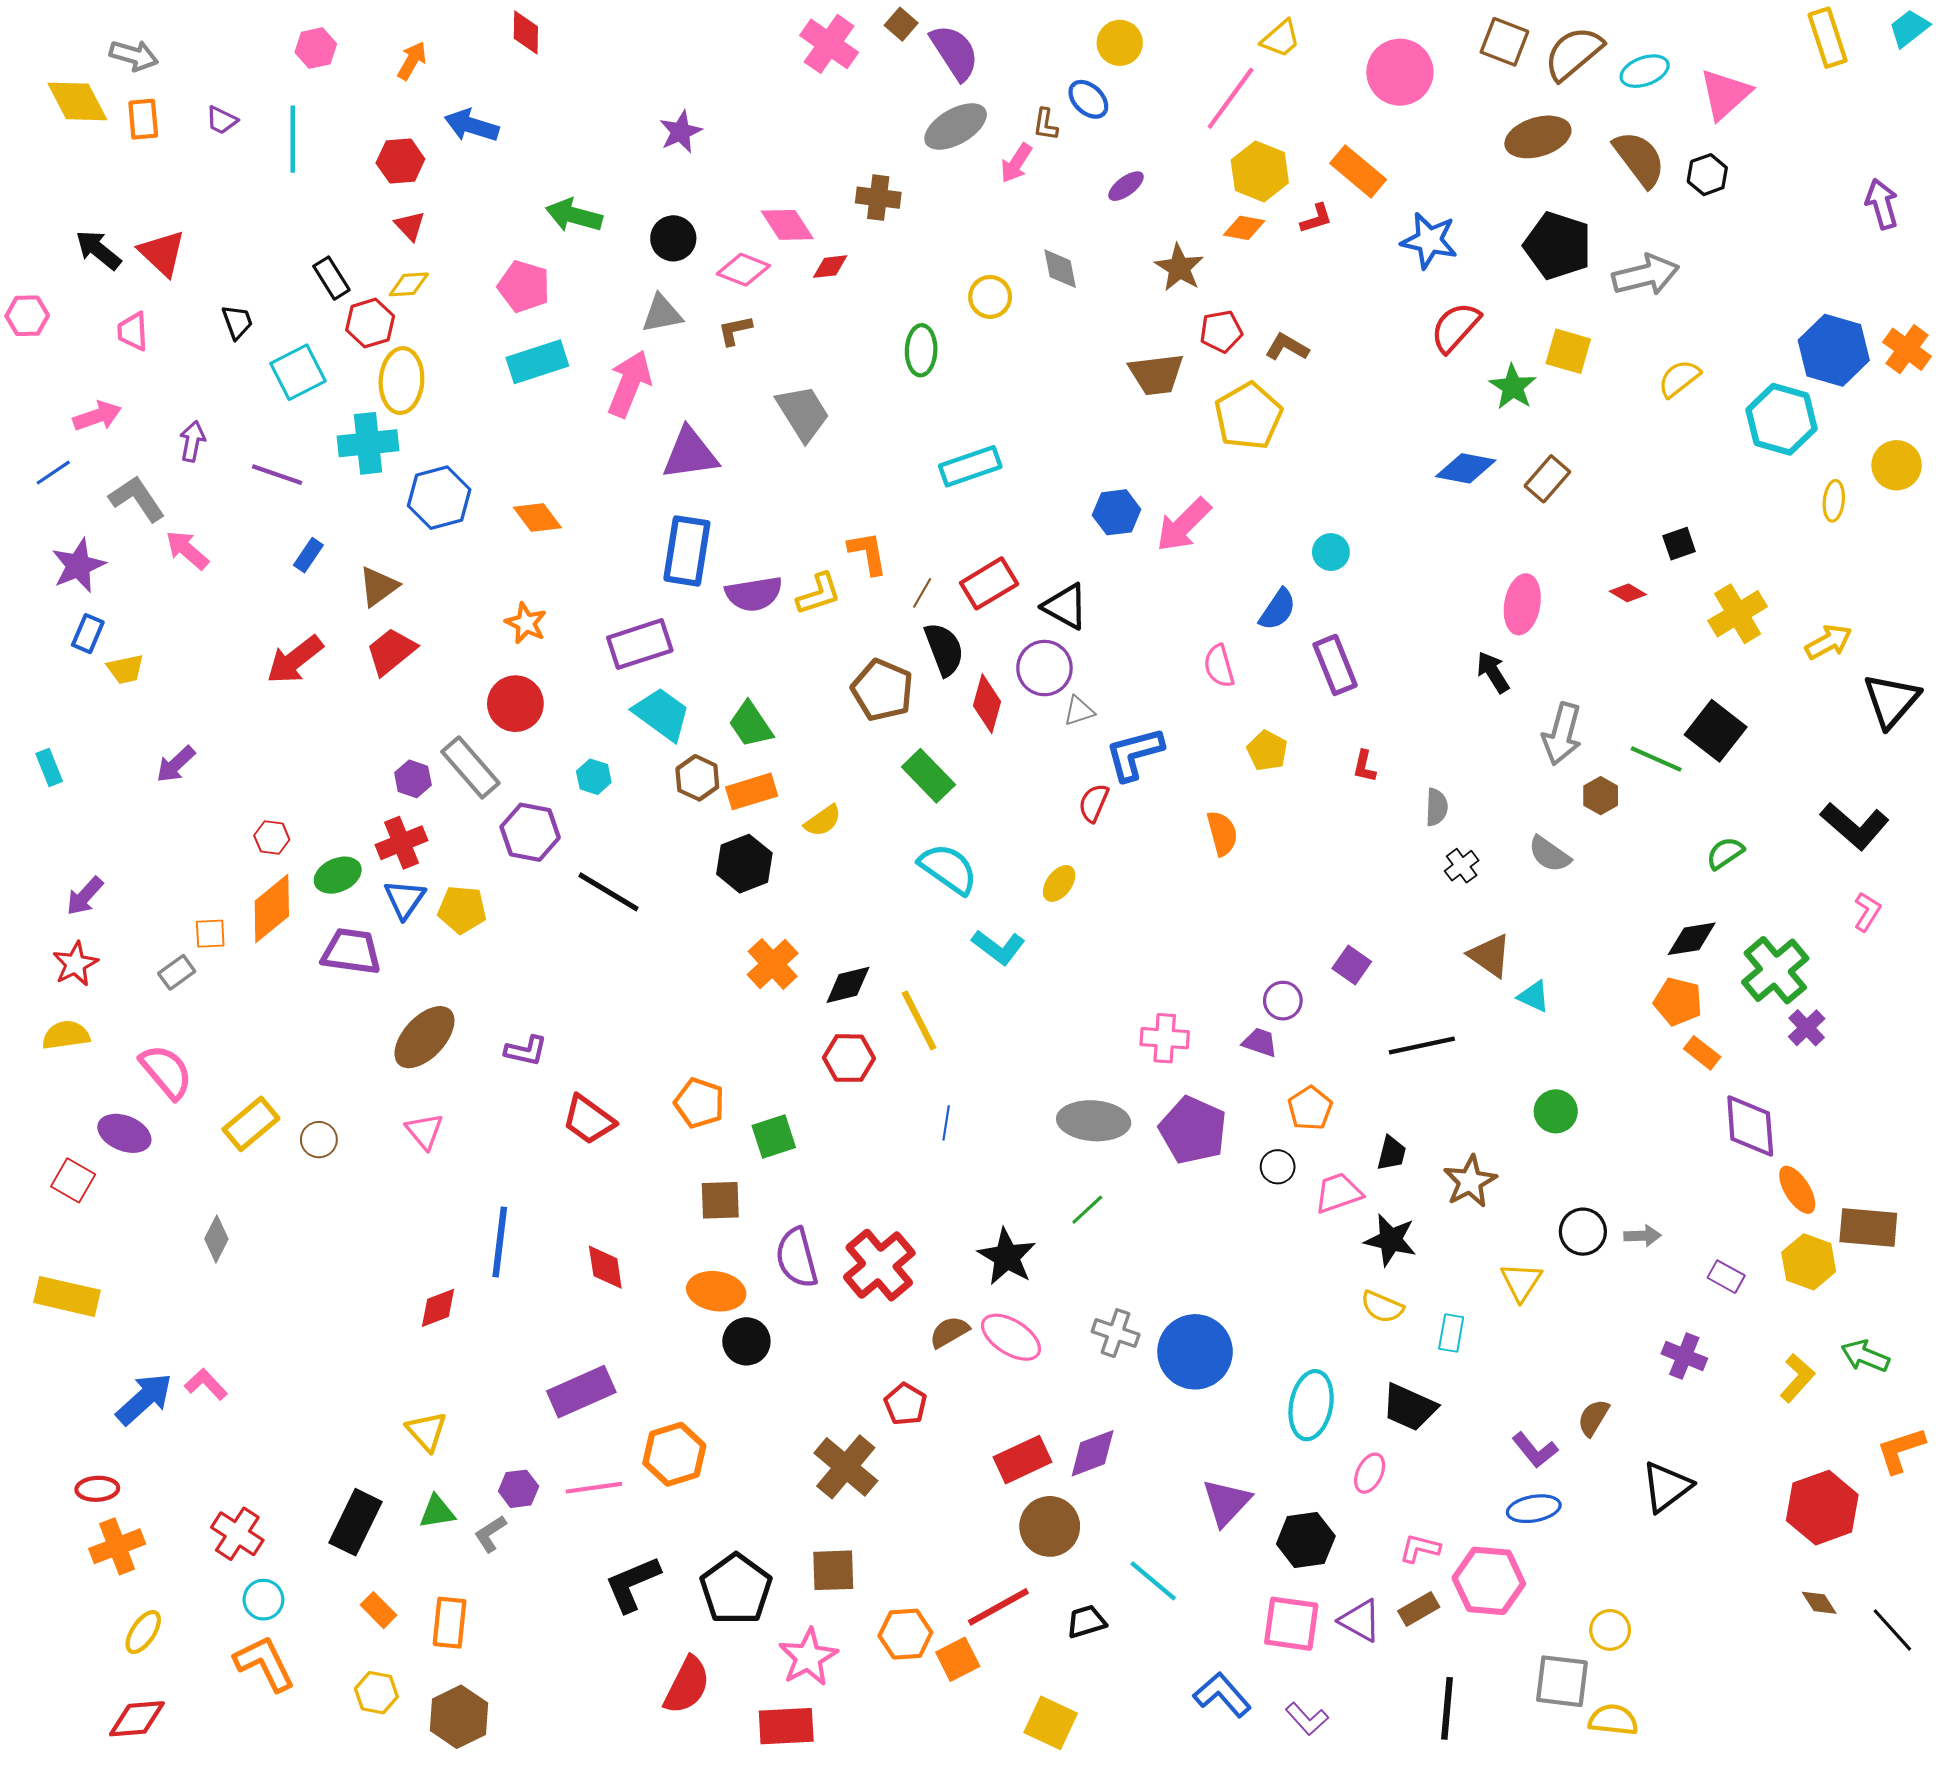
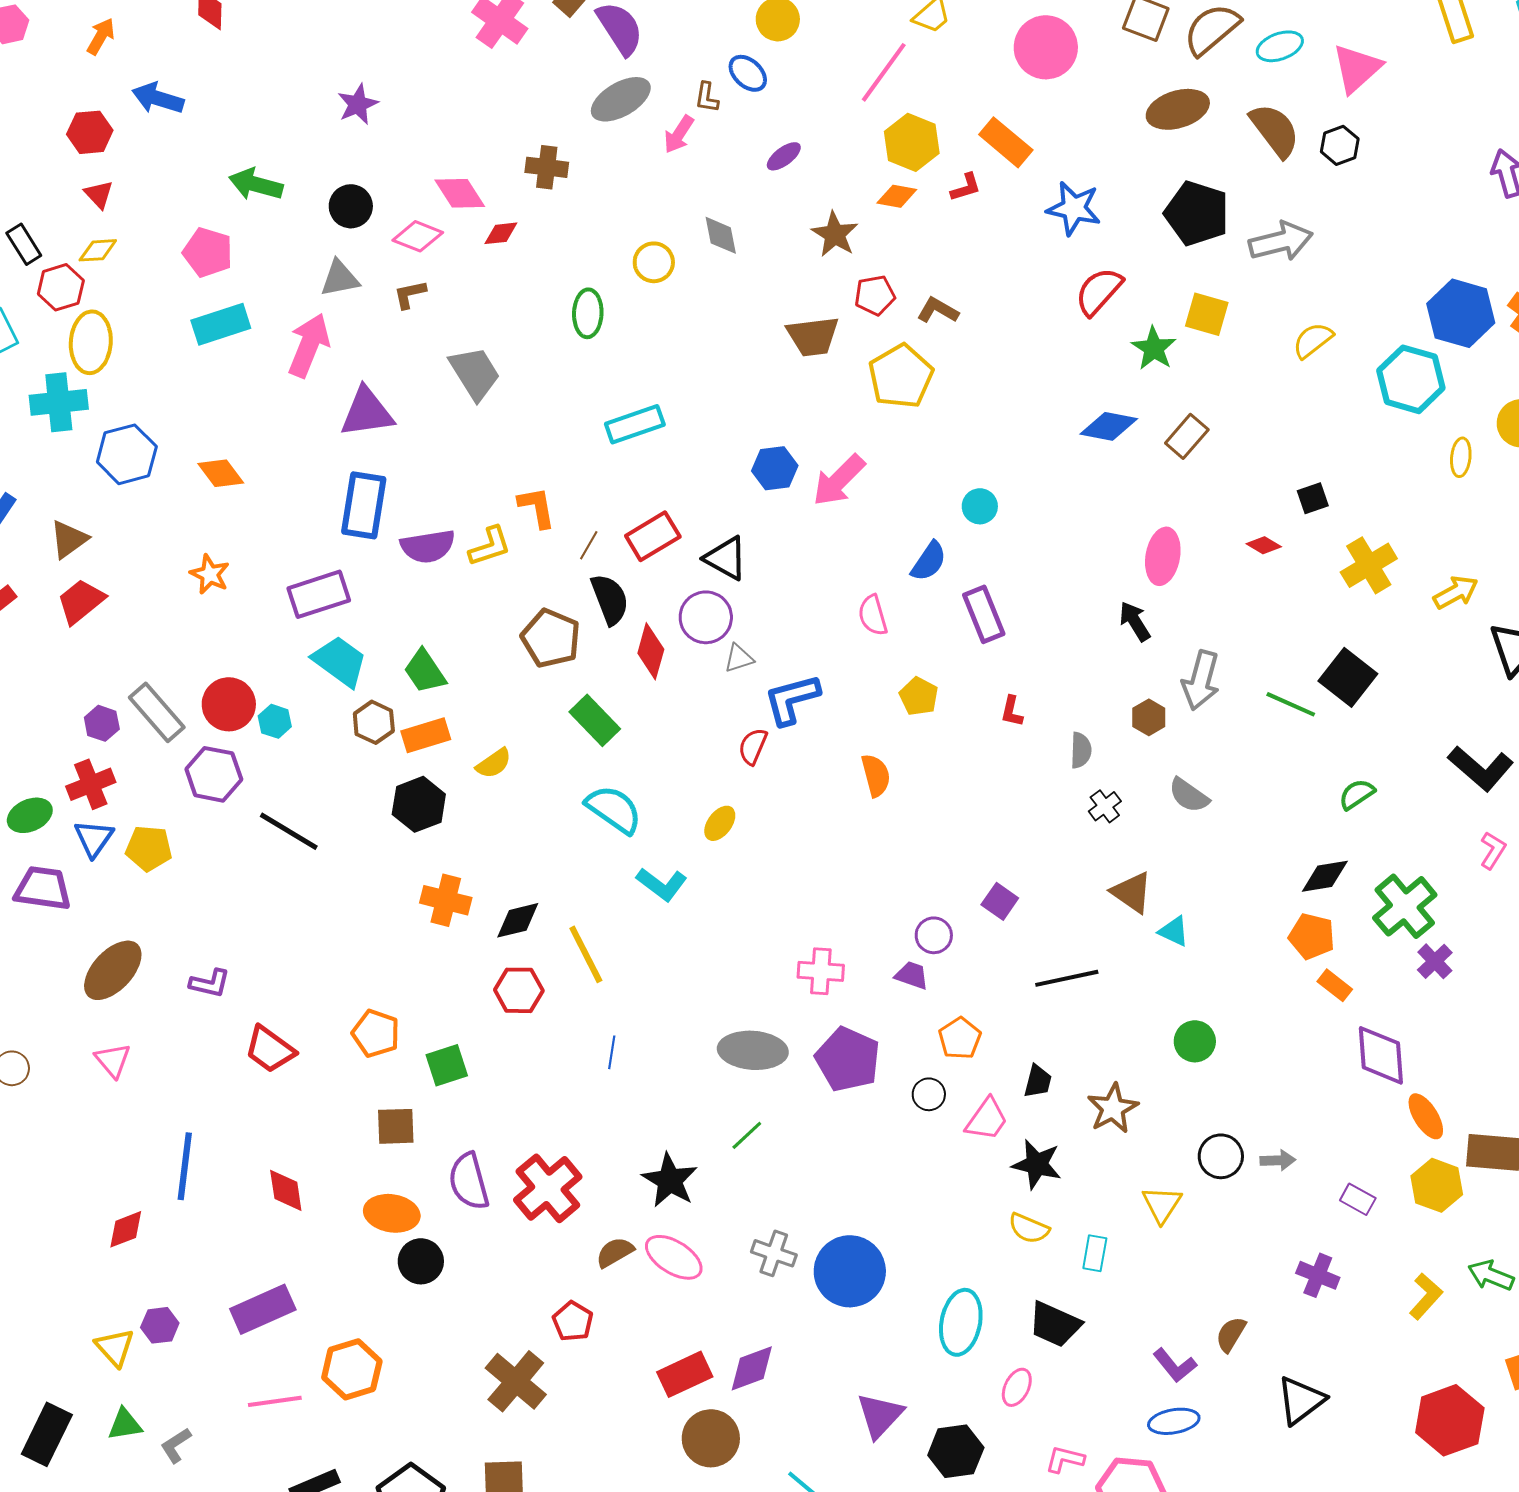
red circle: (515, 704) -> (229, 704), moved
brown hexagon: (1601, 796) -> (1149, 717), moved
orange cross: (773, 964) -> (446, 900), turned -33
pink trapezoid: (1338, 1193) -> (987, 1119), turned 144
purple hexagon: (519, 1489) -> (160, 1325), moved

